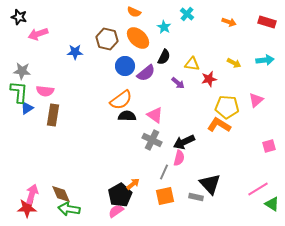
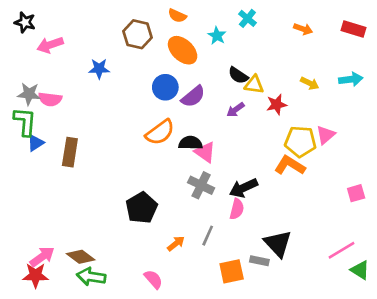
brown hexagon: (107, 39) -> (138, 34), moved
black semicircle: (164, 57) -> (238, 75), moved, turned 98
purple arrow: (178, 83) -> (236, 110), turned 104
pink semicircle: (45, 91) -> (50, 99), moved
pink triangle: (256, 100) -> (326, 135), moved
black semicircle: (127, 116) -> (190, 143), moved
gray line: (164, 172) -> (208, 236), moved
pink arrow: (32, 194) -> (42, 257), turned 36
brown diamond: (61, 194) -> (81, 257), turned -30
black pentagon: (120, 195) -> (141, 208), moved
orange square: (165, 196) -> (232, 271), moved
pink semicircle: (116, 211) -> (153, 279), turned 84

